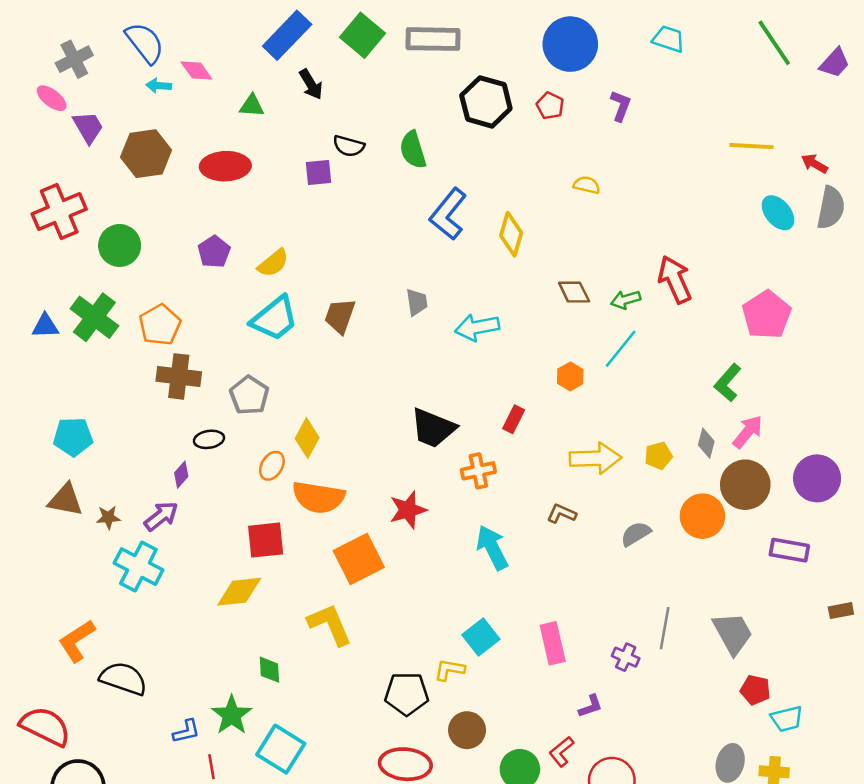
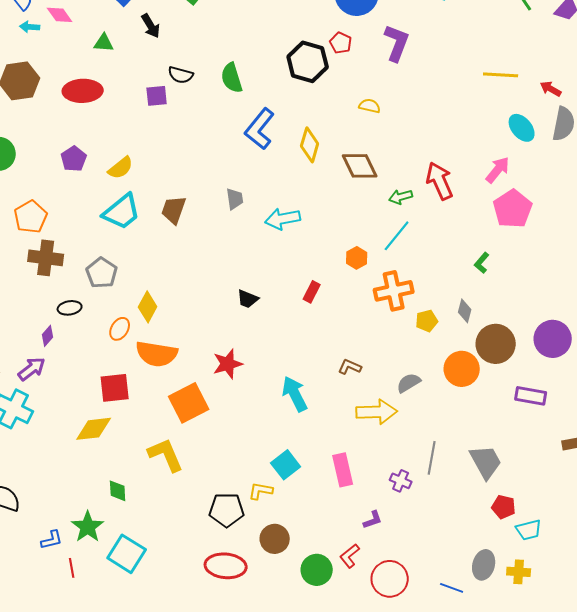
black hexagon: (486, 102) -> (308, 62), moved
purple L-shape: (621, 106) -> (397, 43), size x1.5
brown diamond: (574, 292) -> (360, 166), moved, size x1.4
green L-shape: (728, 383) -> (482, 263), size x0.7
black trapezoid: (433, 428) -> (248, 299), size x0.6
pink arrow: (748, 432) -> (498, 170), moved
yellow arrow: (595, 458) -> (377, 412), moved
orange cross: (478, 471) -> (394, 291), moved, size x1.4

